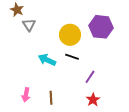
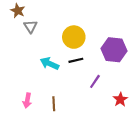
purple hexagon: (101, 27) -> (114, 50), moved
black line: (72, 57) -> (76, 60), turned -32
red star: (93, 100) -> (120, 99), moved

